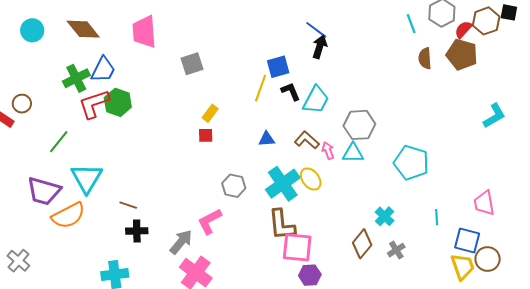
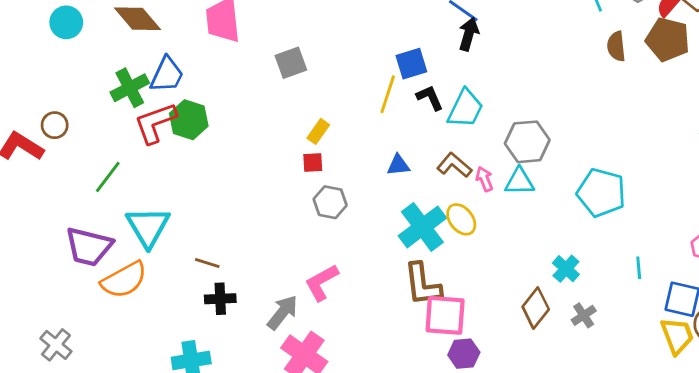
gray hexagon: (234, 186) -> (330, 202), moved

